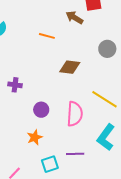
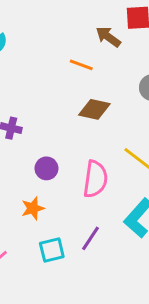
orange line: (47, 36) -> (81, 65), moved
purple line: (75, 154) -> (90, 238), turned -60

